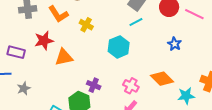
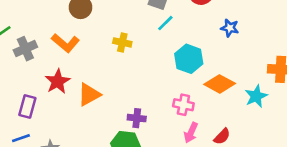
yellow cross: (86, 25) -> (122, 42), moved
blue star: (174, 44) -> (230, 28), moved
cyan hexagon: (119, 47) -> (189, 59), moved
purple rectangle: (16, 52) -> (27, 107), turned -72

